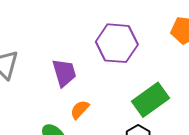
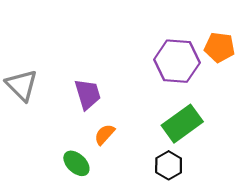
purple hexagon: (117, 43) -> (177, 61), moved

